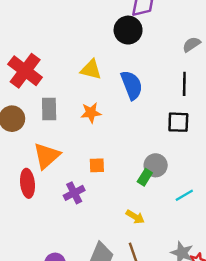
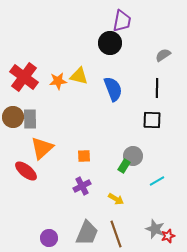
gray rectangle: (49, 109) -> (30, 119), moved
orange star: (91, 113) -> (58, 81), moved
red ellipse: (27, 183) -> (26, 171), turned -45
purple cross: (74, 193) -> (82, 186), moved

